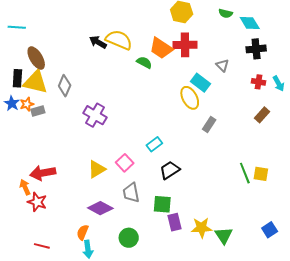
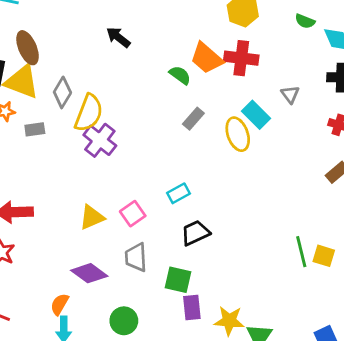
yellow semicircle: (119, 40) -> (89, 113), moved, turned 80
gray rectangle: (38, 111) -> (35, 129), moved
gray rectangle: (209, 125) -> (193, 119), moved

